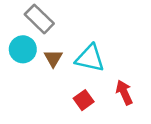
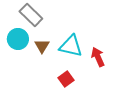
red arrow: (124, 92) -> (98, 57), moved

